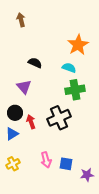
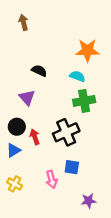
orange star: (78, 45) -> (87, 50), turned 30
yellow cross: (13, 164) -> (15, 184), turned -32
blue square: (66, 164) -> (72, 167), moved
purple star: (87, 175) -> (89, 201), moved

